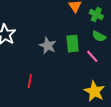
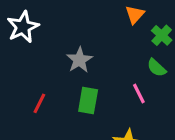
green rectangle: (73, 44) -> (88, 101), moved

